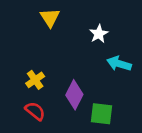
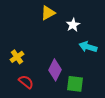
yellow triangle: (50, 18) -> (48, 13), moved, turned 35
yellow cross: (35, 80) -> (17, 57), moved

